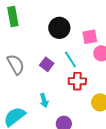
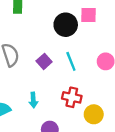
pink square: (90, 37) -> (89, 15), moved
red cross: (77, 81) -> (72, 97), moved

